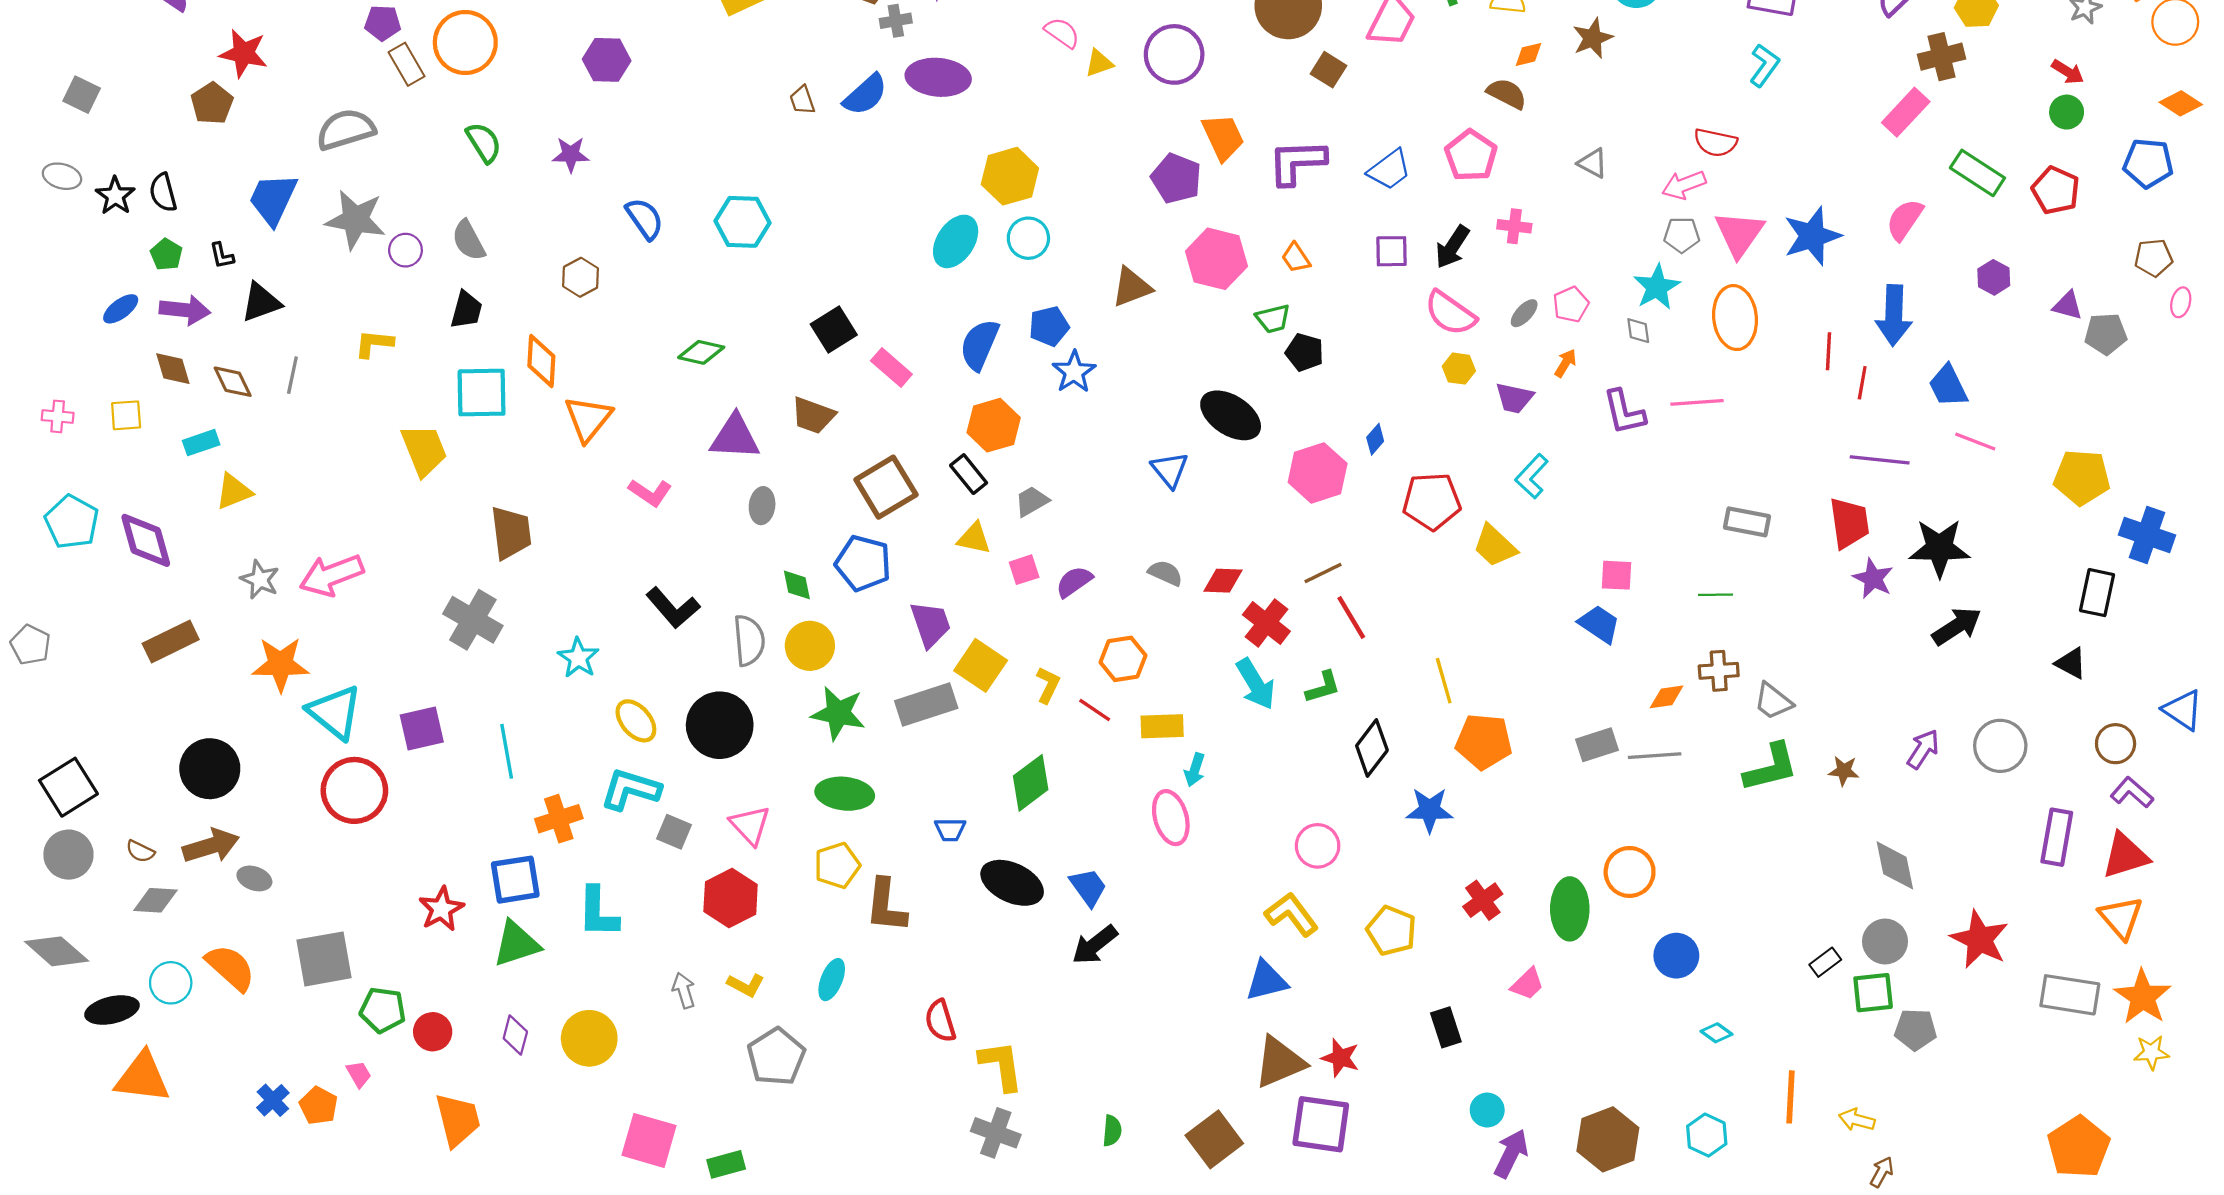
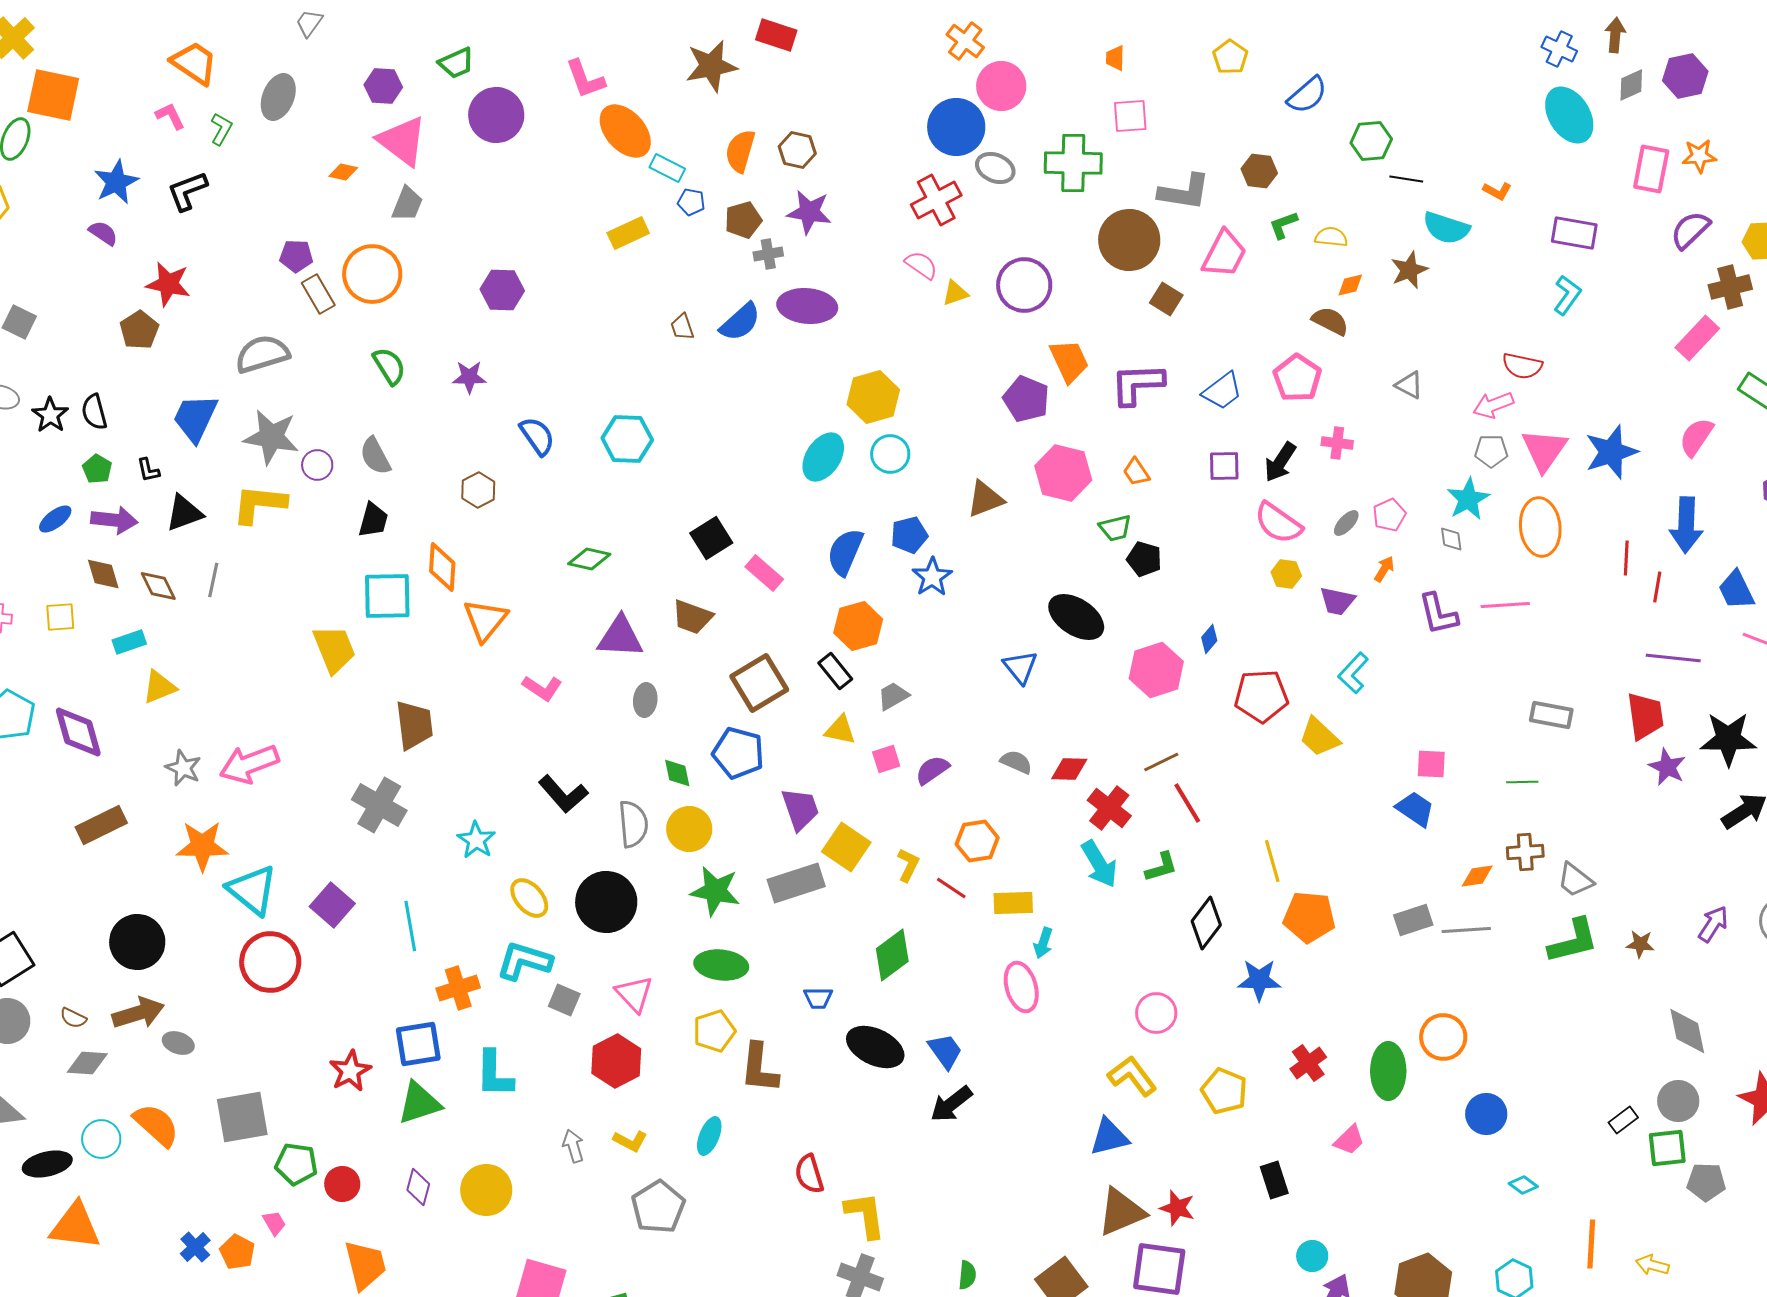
yellow L-shape: (374, 344) -> (259, 504), moved, size x1.5
purple square: (422, 728) -> (332, 905), turned -36

